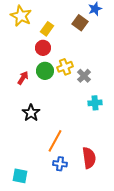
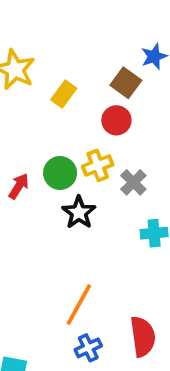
red circle: (43, 48) -> (116, 120), moved
black star: (31, 113) -> (79, 212), moved
blue cross: (60, 164) -> (88, 348), turned -32

